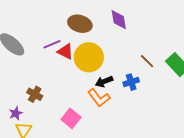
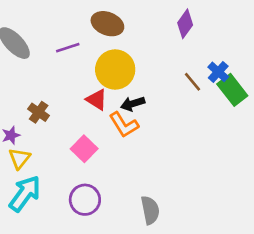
purple diamond: (119, 20) -> (185, 24), moved, turned 40
red triangle: (65, 52) -> (97, 100), moved
blue cross: (131, 82) -> (218, 72), moved, turned -35

